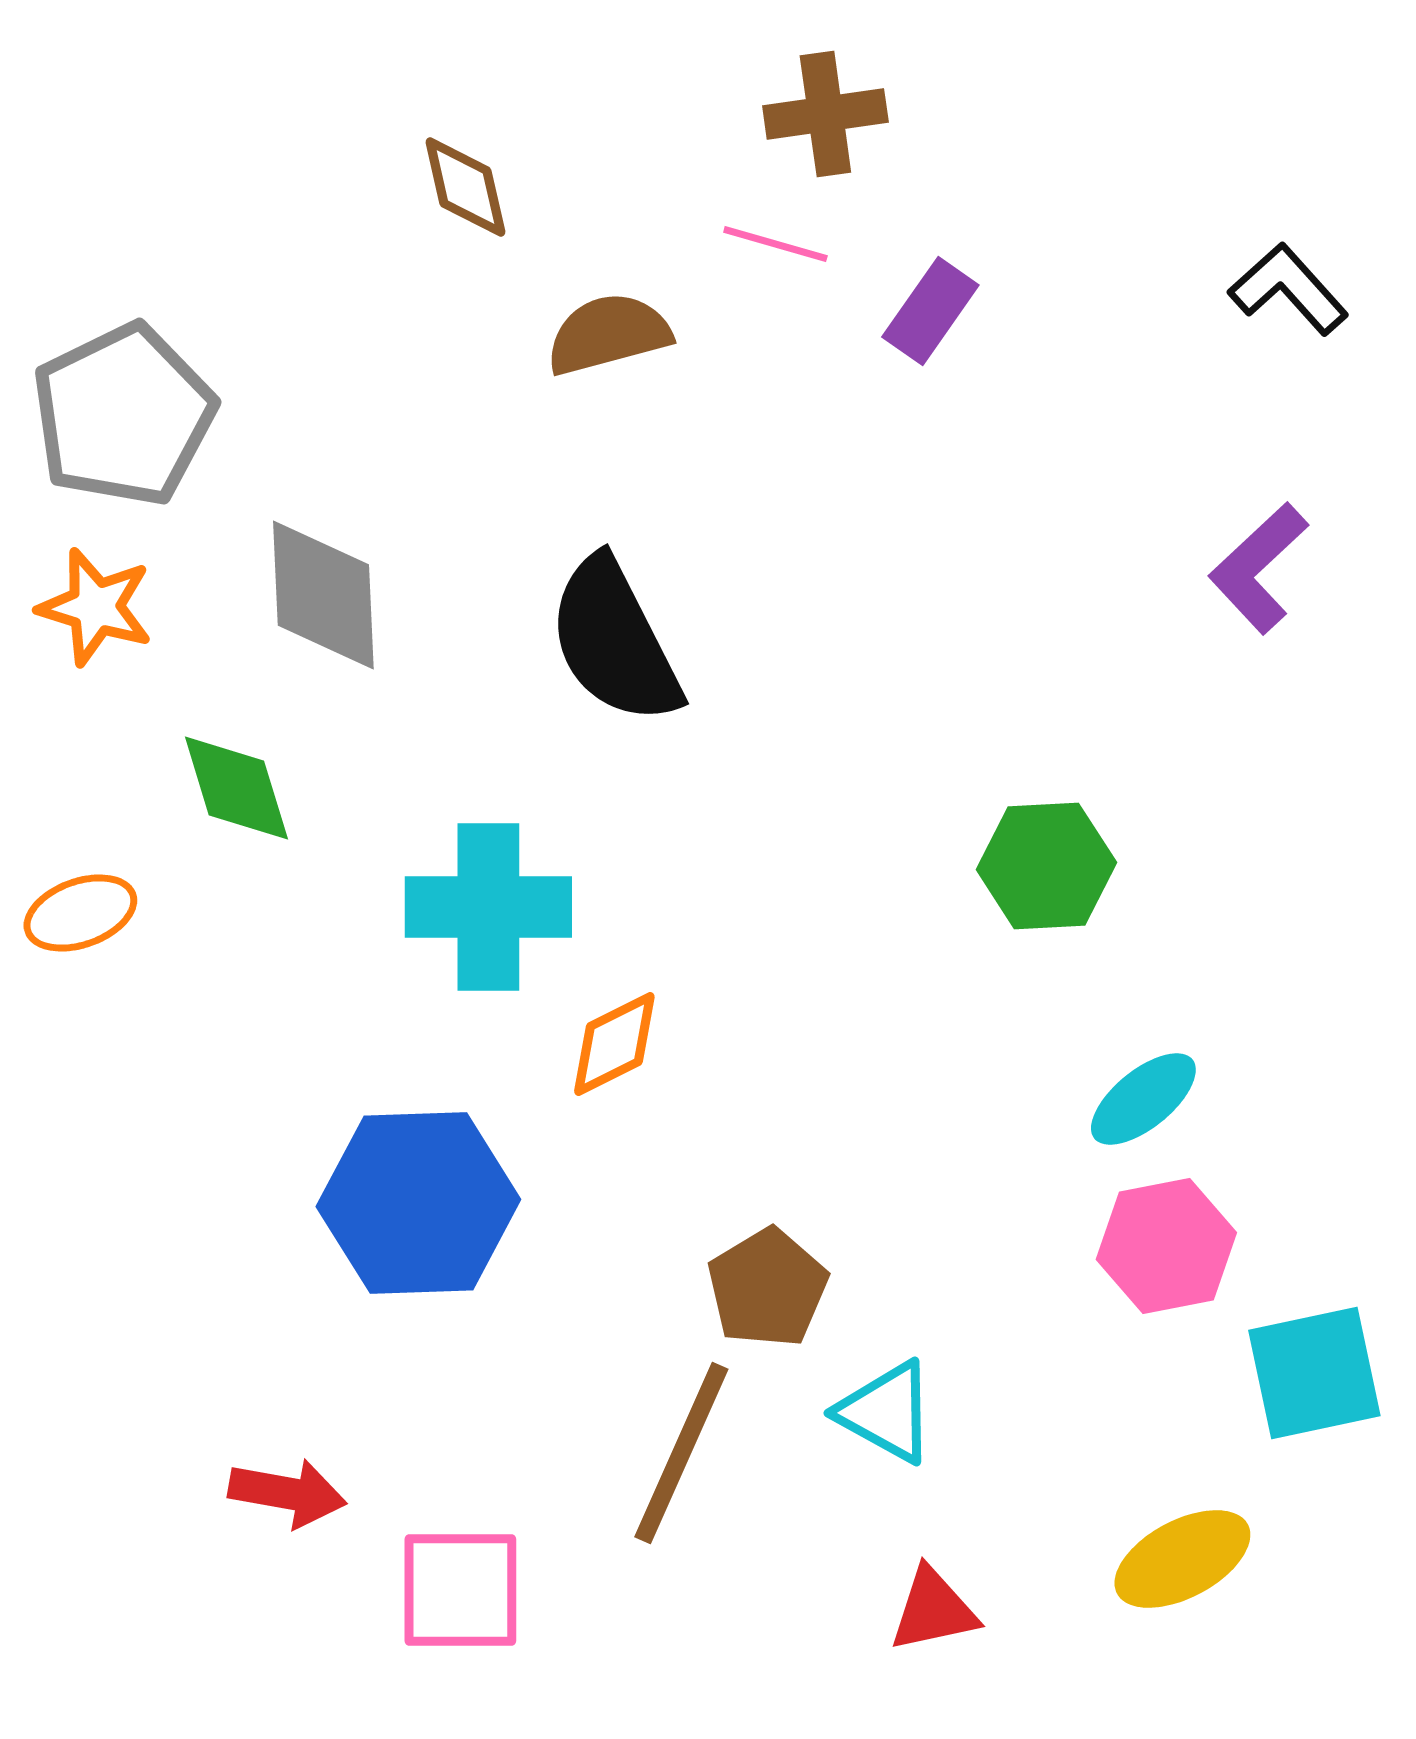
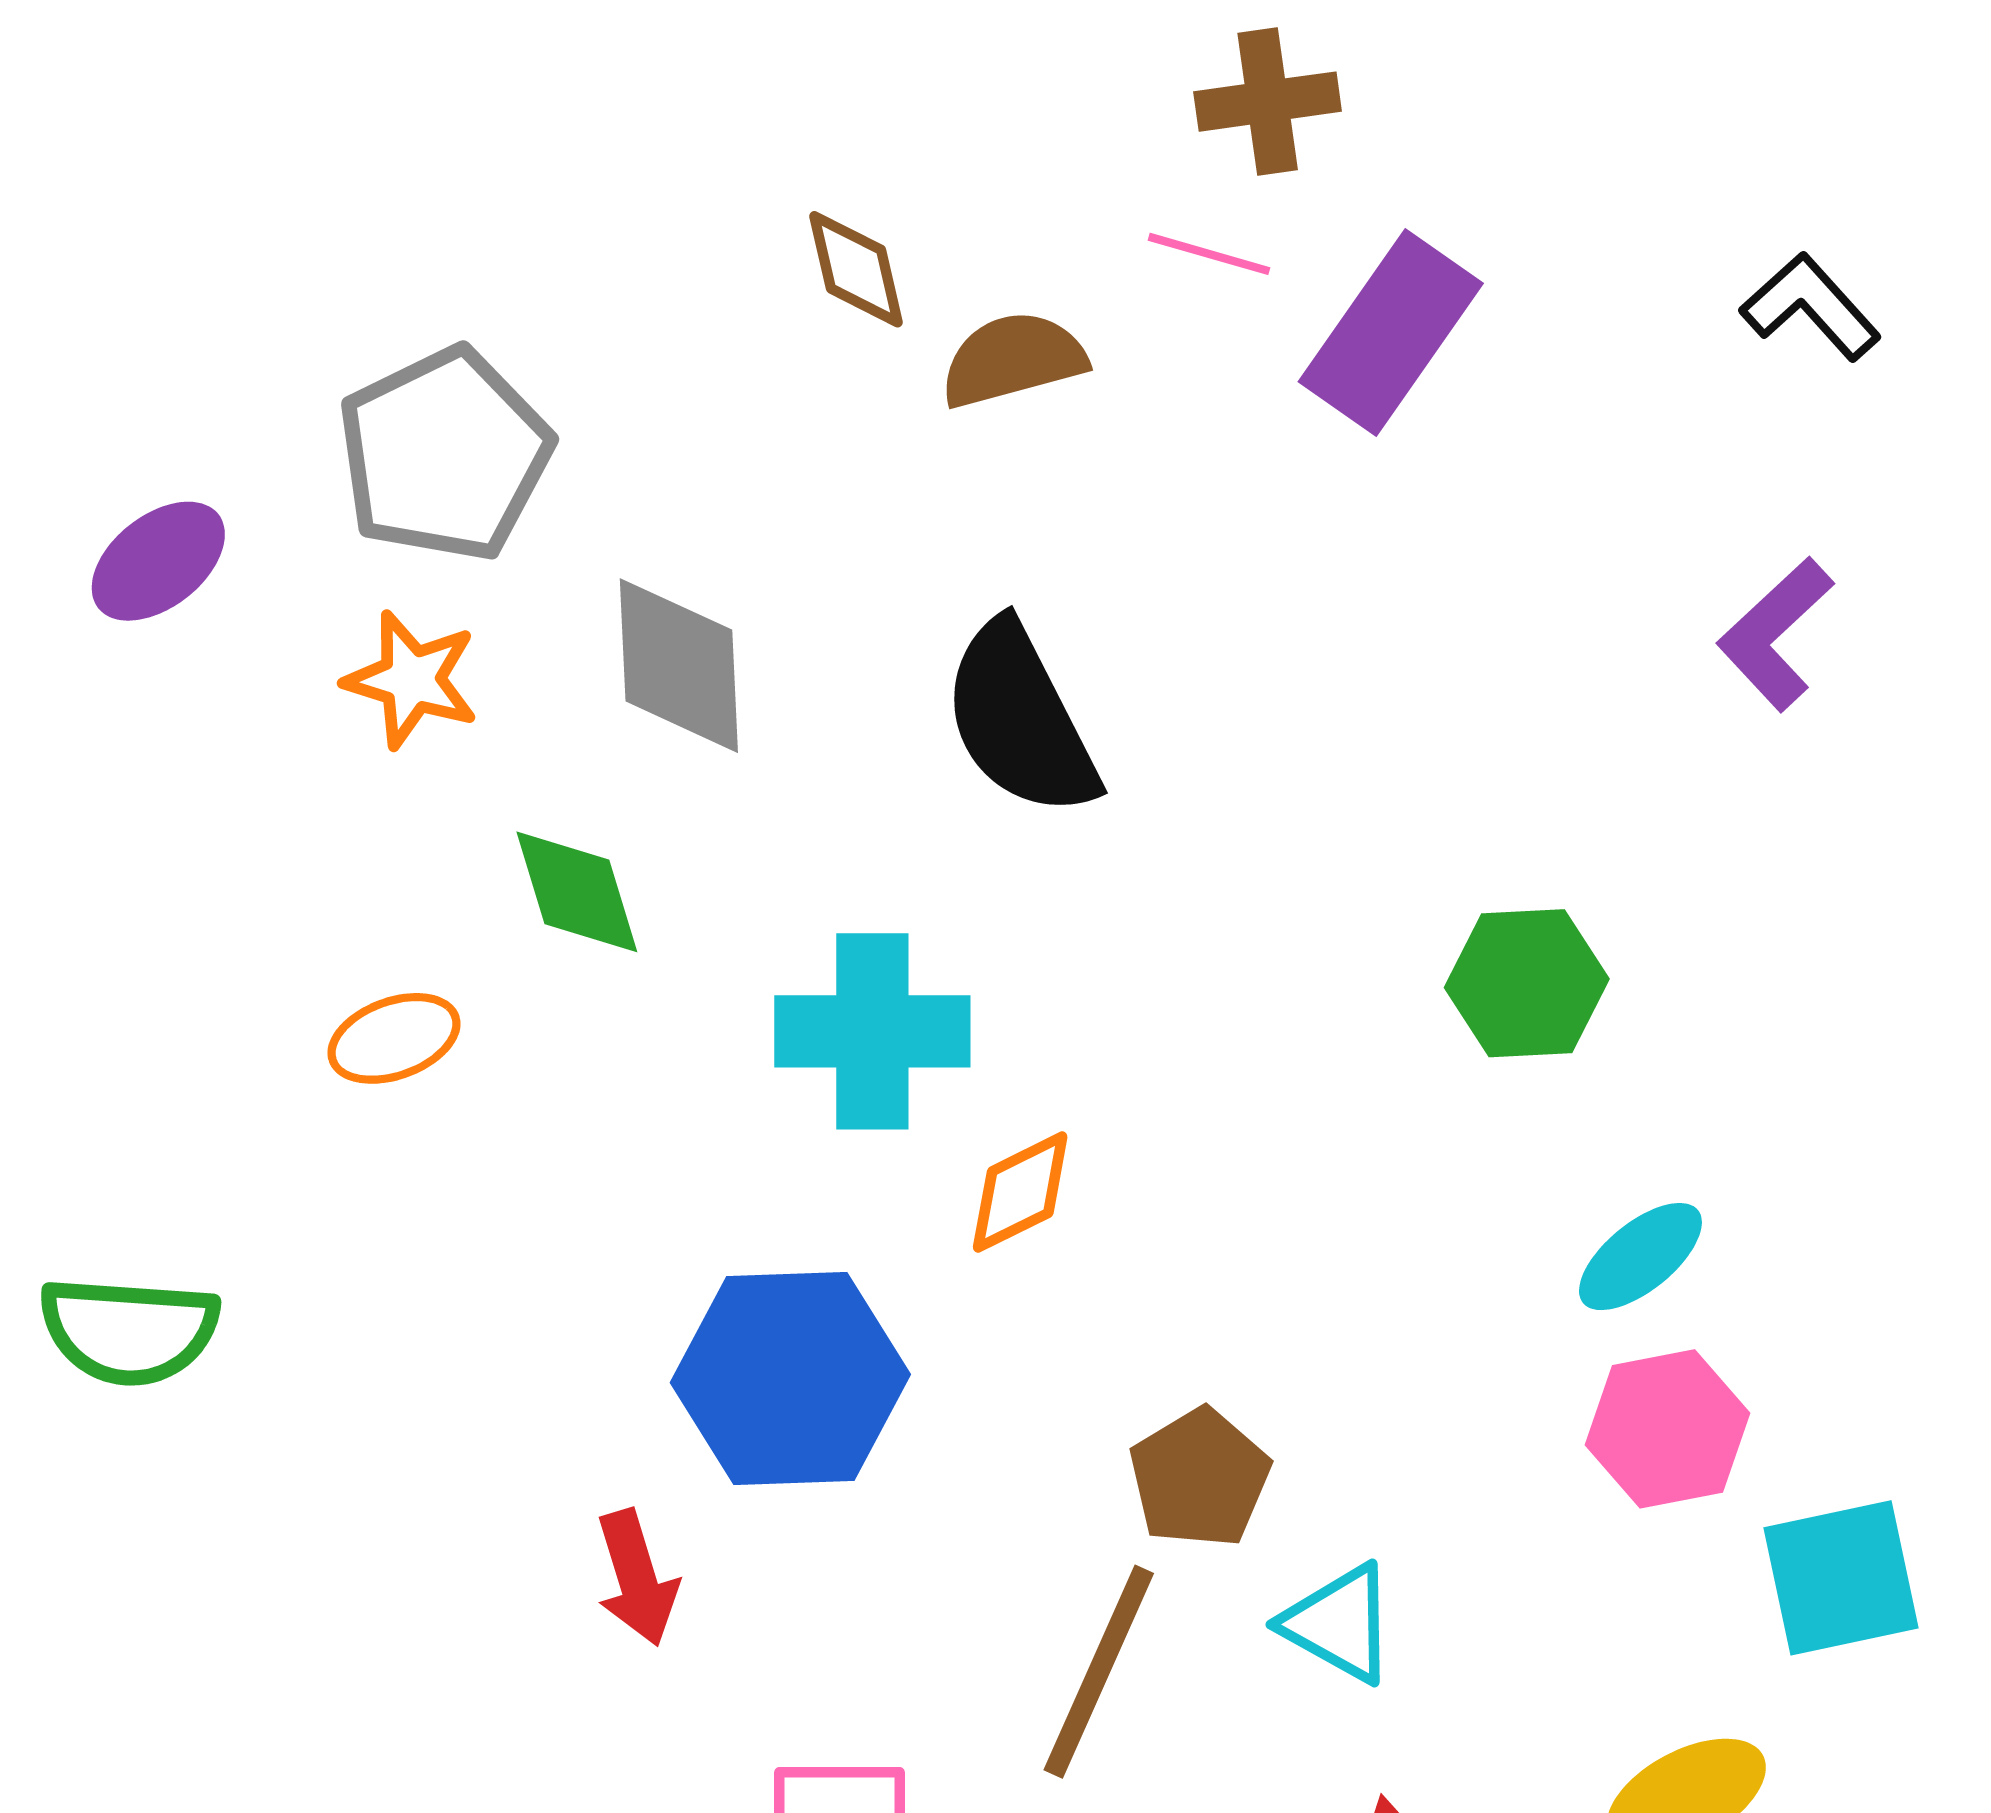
brown diamond: (465, 187) -> (856, 269), moved
purple rectangle: (930, 311) -> (1391, 333), size x1.6
red arrow: (287, 1493) -> (637, 1578), moved, turned 63

